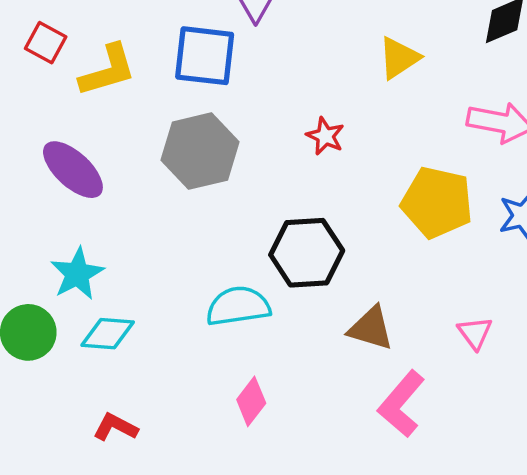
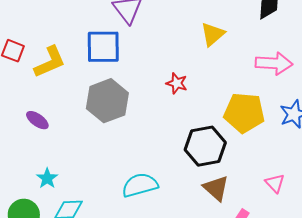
purple ellipse: (73, 170) -> (37, 120), size x0.6
black hexagon: (307, 253) -> (205, 146), moved
cyan star: (77, 274) -> (47, 178), size x0.7
brown triangle: (371, 328) -> (216, 188), turned 32

